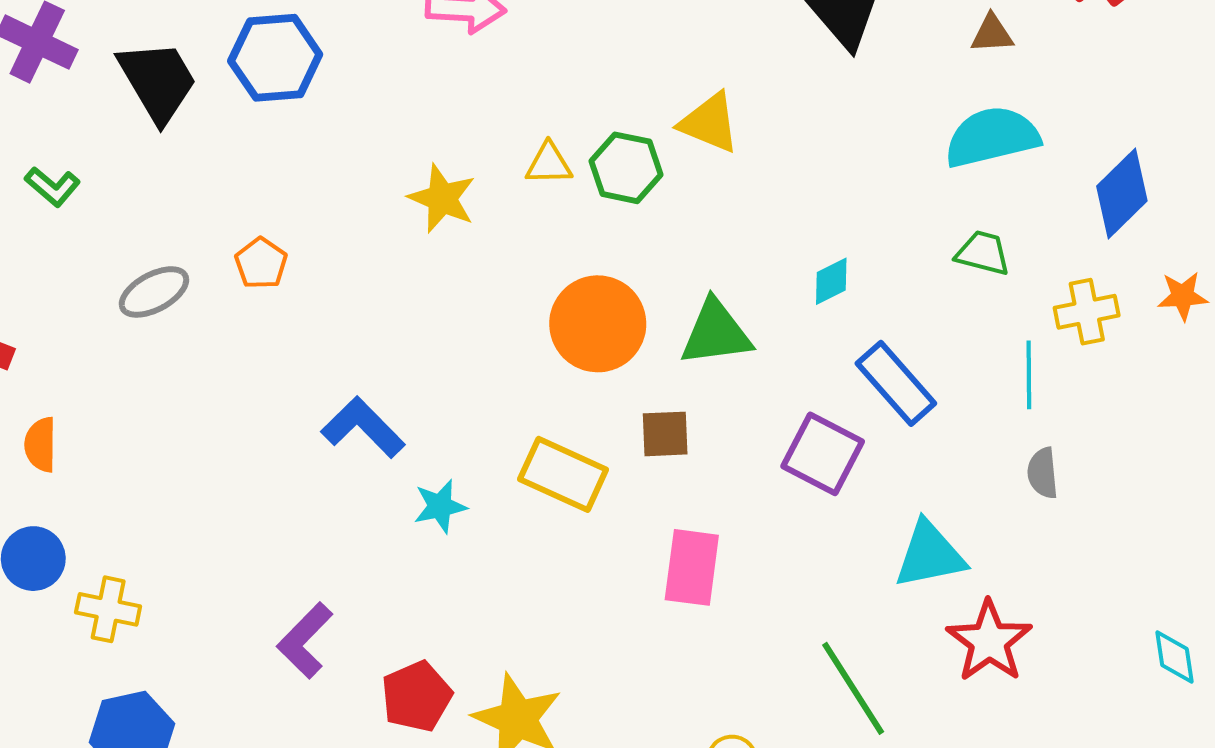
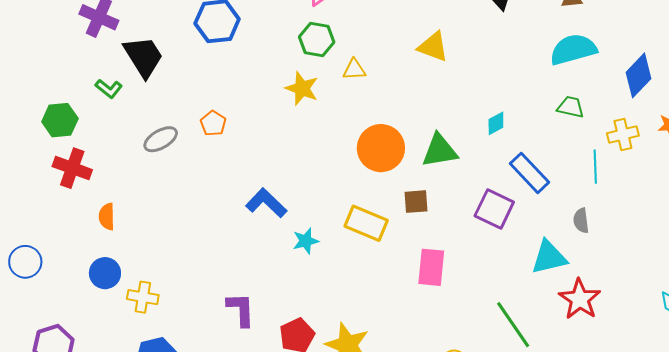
black trapezoid: (158, 81) -> (143, 57), moved
green hexagon: (626, 168) -> (317, 39), moved
gray semicircle: (1043, 473) -> (581, 221), moved
purple L-shape: (305, 640) -> (241, 309), turned 135

